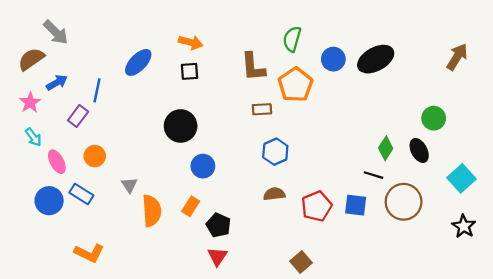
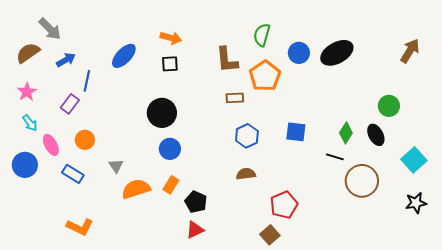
blue arrow: (57, 83) -> (66, 60), moved
blue circle: (203, 166) -> (170, 149), moved
blue circle: (49, 201) -> (25, 165), moved
blue square: (356, 205) -> (296, 132), moved
red pentagon: (317, 206) -> (284, 205), moved
orange semicircle: (152, 211) -> (136, 189), turned -104
black star: (464, 226) -> (416, 203), turned 30
red triangle: (217, 256) -> (195, 230), turned 30

